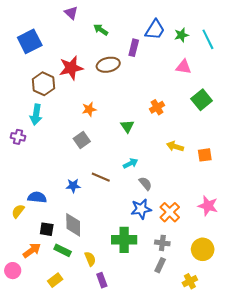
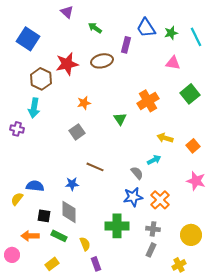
blue trapezoid: (155, 30) -> (146, 28), turned 115
blue square: (30, 41) -> (28, 39), turned -30
orange cross: (157, 107) -> (148, 101), size x1.5
orange square: (205, 155) -> (193, 146), turned -32
cyan arrow: (130, 163) -> (154, 160), moved
blue star: (73, 186) -> (72, 184), moved
pink star: (208, 206) -> (196, 181), moved
orange arrow: (32, 250) -> (30, 236), turned -144

